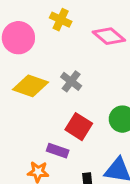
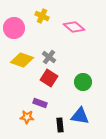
red square: (79, 127) -> (49, 78), moved

